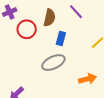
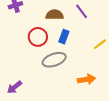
brown semicircle: (49, 18) -> (55, 15), turned -108
red circle: (27, 29) -> (38, 37), moved

